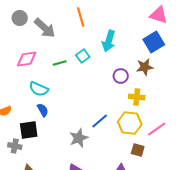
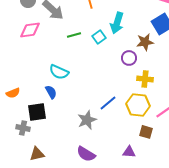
cyan square: (83, 56) -> (99, 37), moved
pink diamond: (27, 59) -> (30, 30), moved
green line: (60, 63) -> (74, 35), moved
brown star: (145, 67) -> (145, 42), moved
cyan semicircle: (39, 89) -> (59, 72), moved

